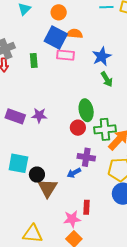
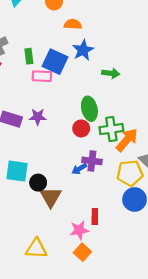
blue square: (56, 38) -> (55, 62), moved
pink rectangle: (66, 55) -> (42, 76), moved
blue star: (102, 56) -> (83, 50), moved
green arrow: (107, 79) -> (111, 73), turned -49
blue arrow: (74, 173) -> (79, 169), moved

